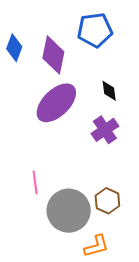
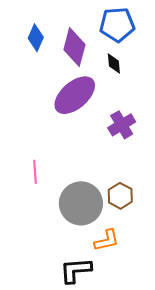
black diamond: (109, 91) -> (114, 63), moved
pink line: (35, 182) -> (35, 172), moved

